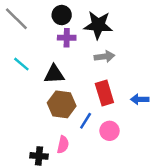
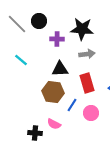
black circle: (62, 15) -> (39, 21), moved
black triangle: (54, 74) -> (60, 69), moved
pink semicircle: (63, 145) -> (54, 124), turned 104

